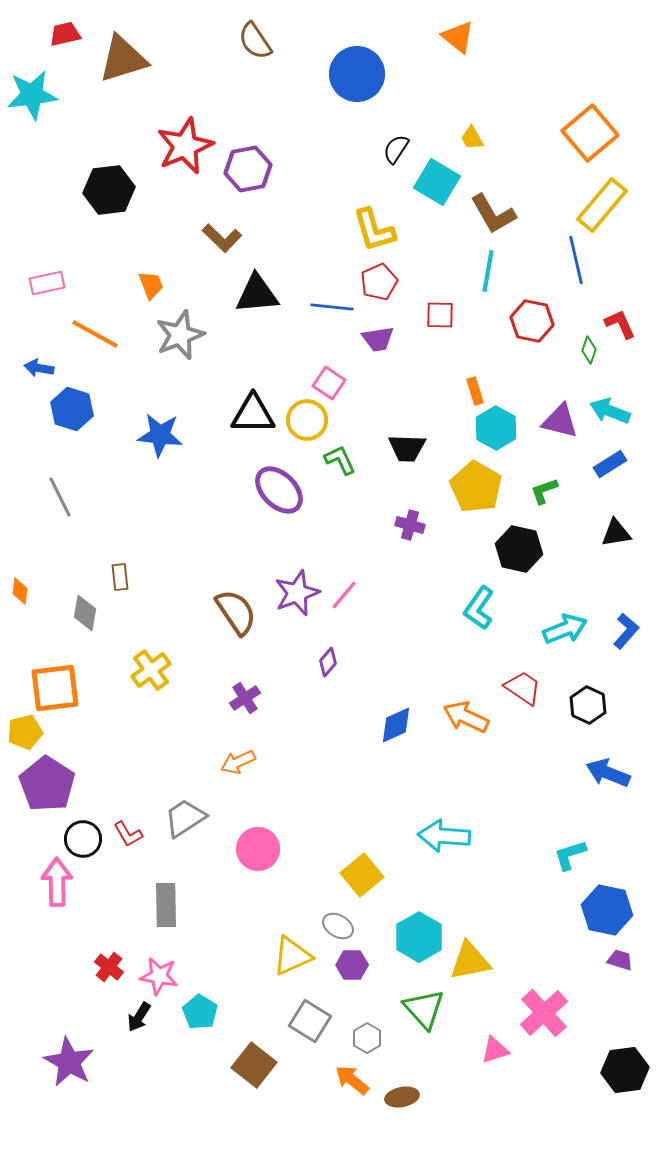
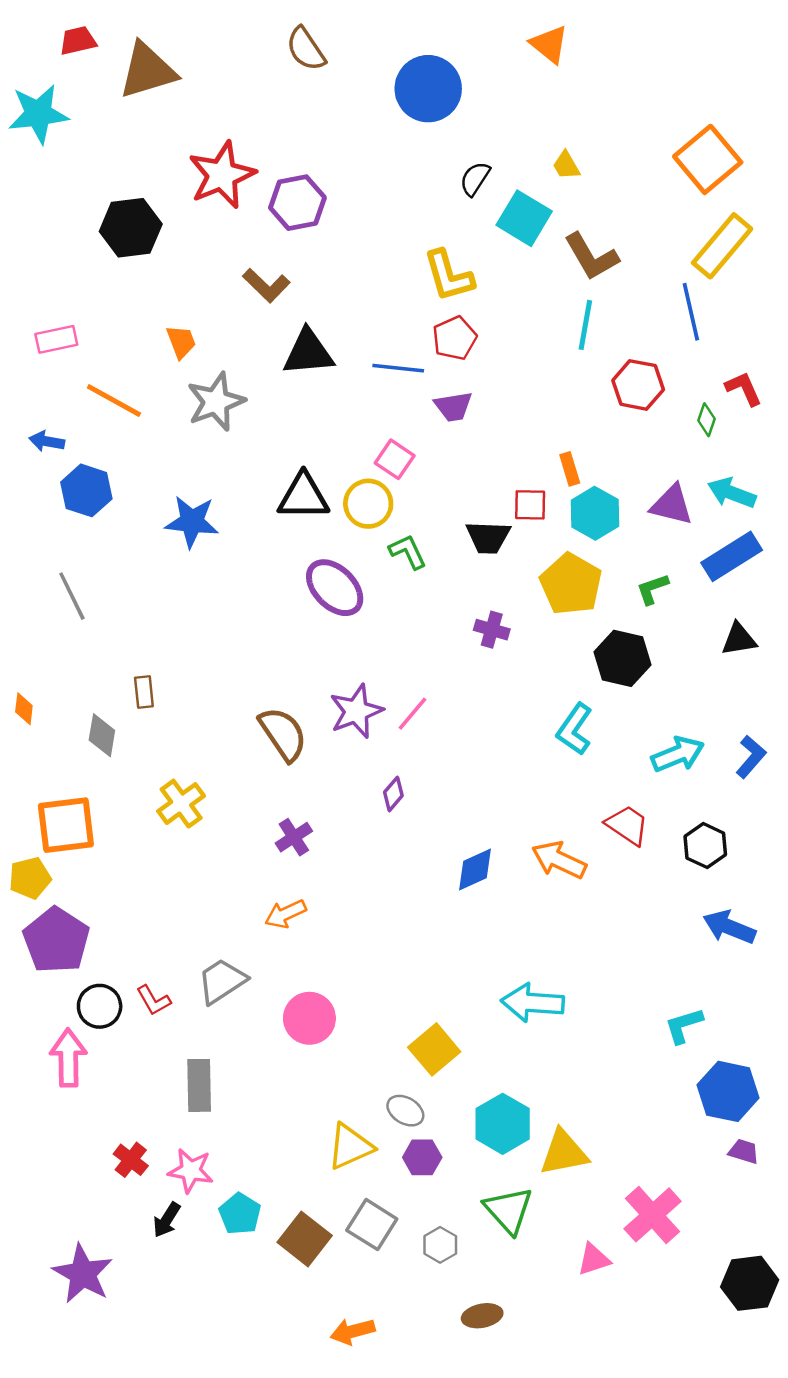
red square: (440, 315) -> (530, 505), moved
blue rectangle: (610, 464) -> (732, 556), size x1.5
brown square: (254, 1065) -> (305, 1239), moved
orange arrow: (352, 1080) -> (353, 1331), moved, turned -54

